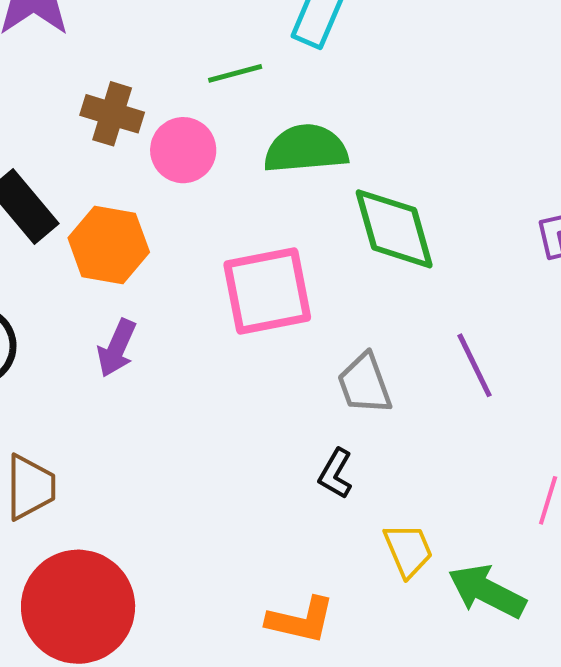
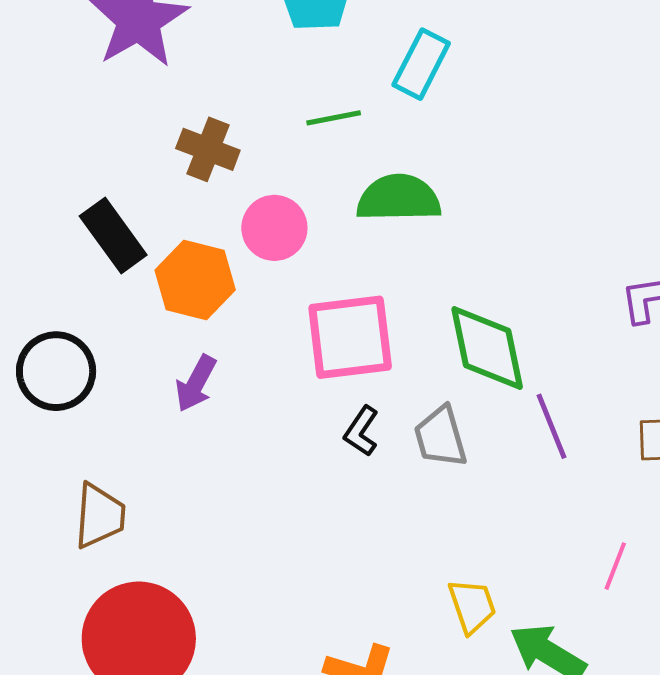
pink circle: (183, 150) -> (274, 228), moved
green diamond: (394, 229) -> (487, 348), moved
black L-shape: (336, 474) -> (361, 431), moved

